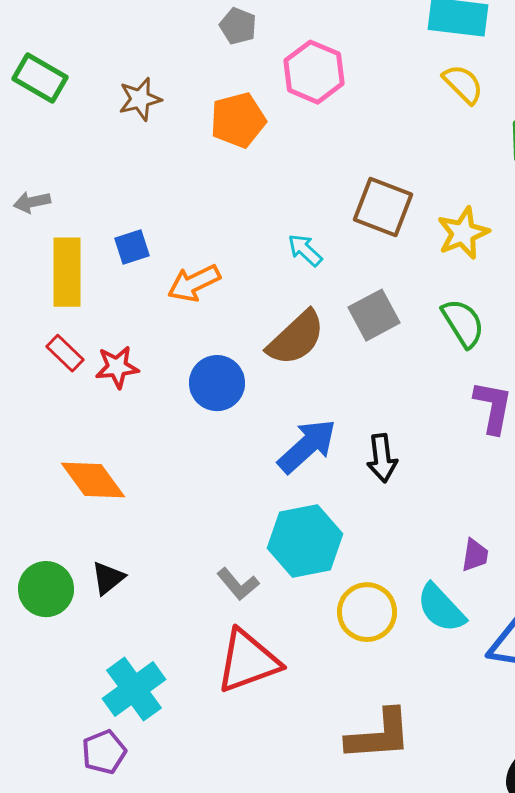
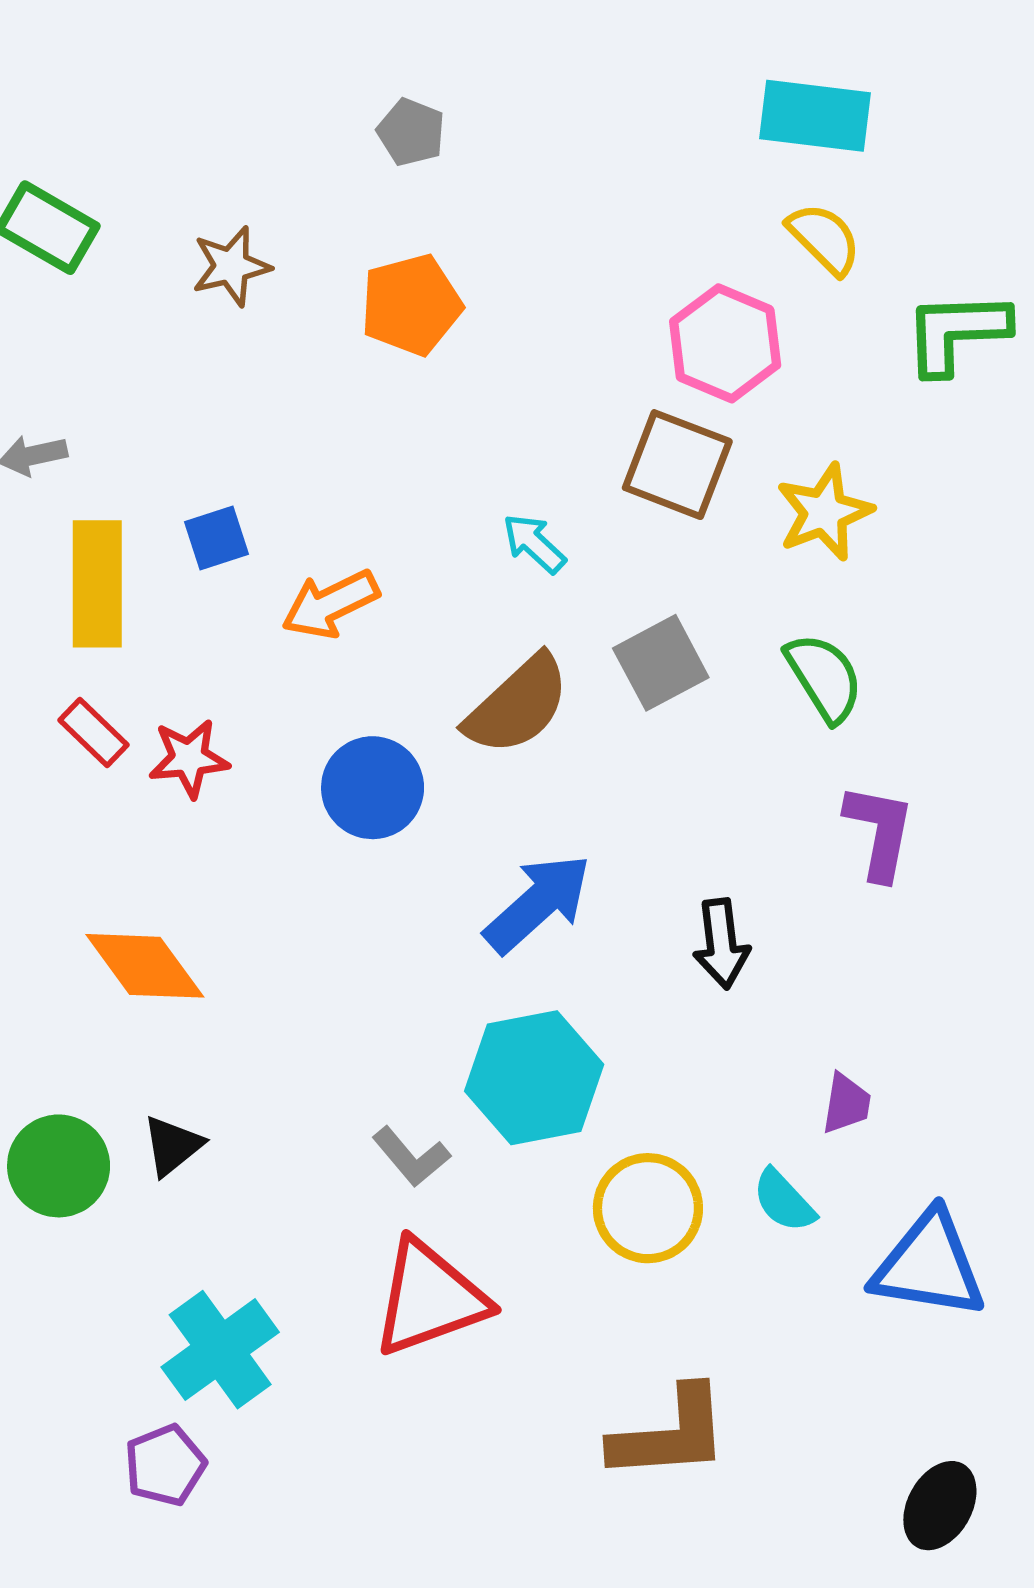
pink hexagon: (314, 72) -> (725, 343), moved
black arrow: (382, 458) -> (721, 944), moved
cyan semicircle: (441, 608) -> (784, 1201), size x0.7

